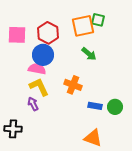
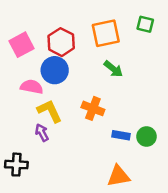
green square: (98, 20) -> (145, 24), moved
pink square: (17, 35) -> (21, 45), turned -30
pink semicircle: (37, 69) -> (32, 87), moved
orange triangle: (93, 138) -> (118, 176), turned -30

